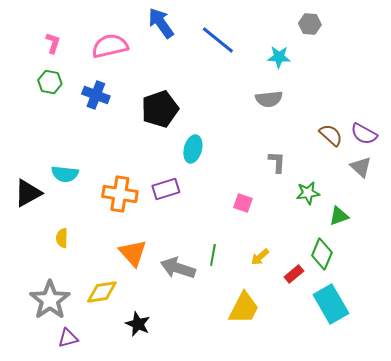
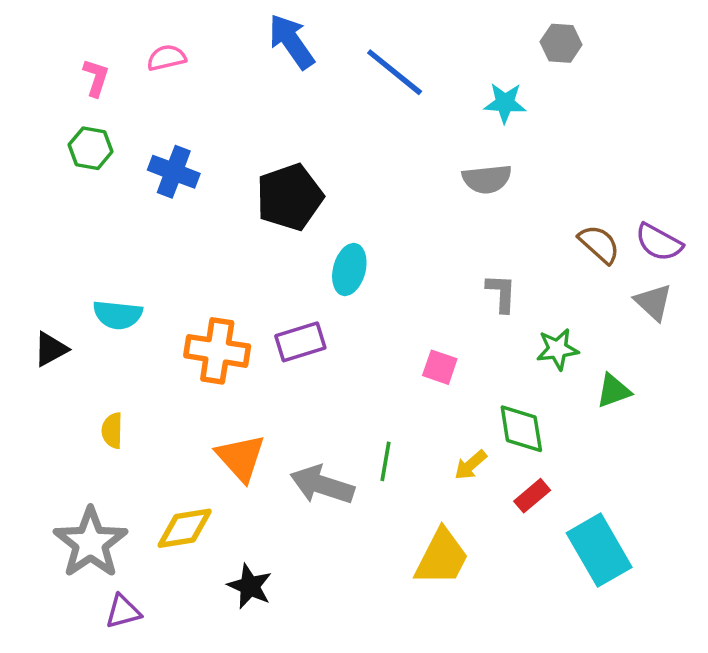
pink semicircle: (110, 46) -> (167, 58), moved, size x0.6
black triangle: (28, 193) -> (51, 349), size x0.7
green diamond: (322, 254) -> (521, 429), moved, turned -32

